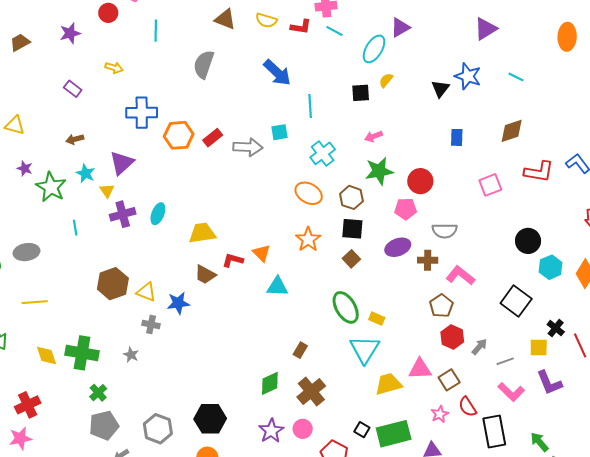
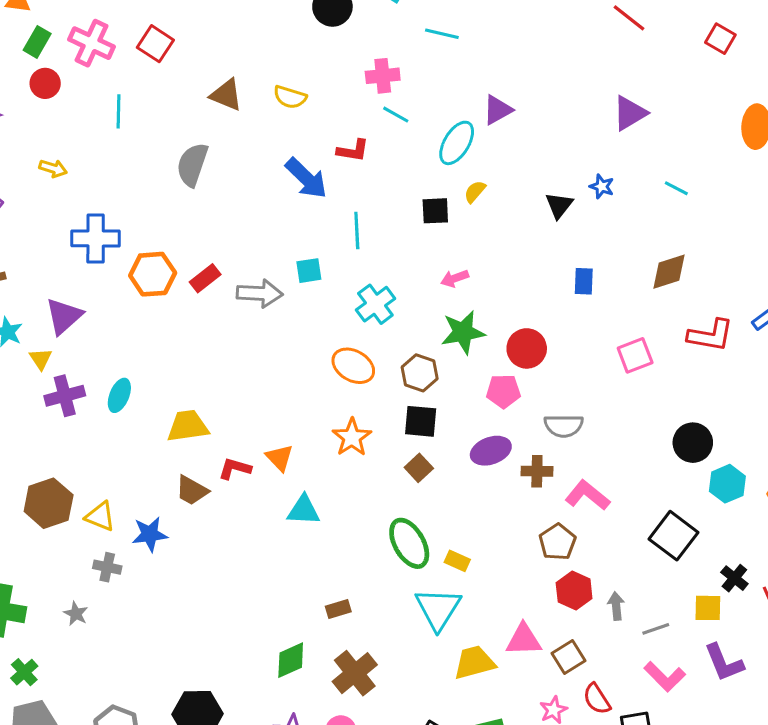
red L-shape: (301, 27) -> (353, 151), moved
blue star: (468, 76) -> (602, 186), size x0.6
gray arrow: (479, 347) -> (616, 606), turned -48
brown rectangle: (300, 350) -> (338, 609), turned 42

